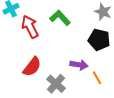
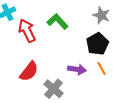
black pentagon: (99, 40) -> (97, 44), turned 30
orange line: (97, 78) -> (101, 68), moved

